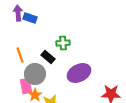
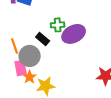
orange line: (20, 55) -> (15, 46), moved
purple ellipse: (79, 73) -> (74, 34), moved

